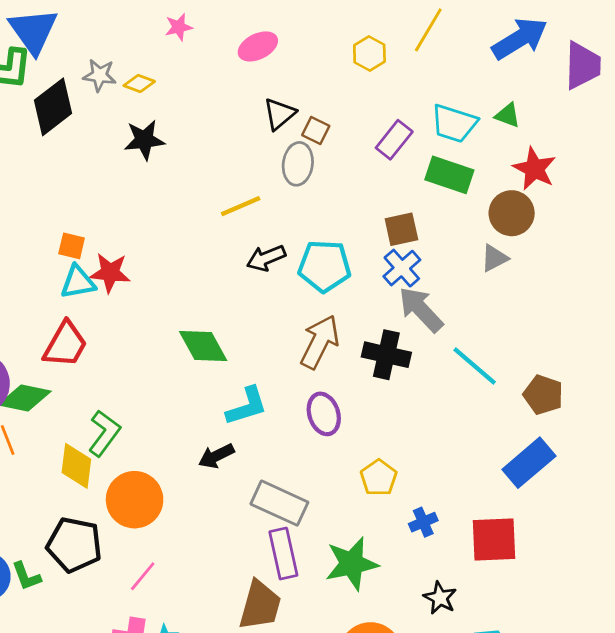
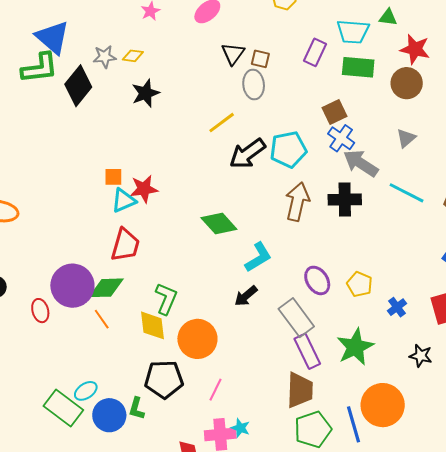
black arrow: (266, 258) -> (247, 154), size x1.4
gray triangle: (494, 258) -> (406, 138), moved
purple ellipse: (324, 414) -> (317, 280), moved
gray rectangle: (279, 503) -> (296, 318), turned 42
green L-shape: (26, 576) -> (137, 408), turned 50

